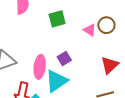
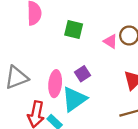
green square: (57, 19) -> (74, 29), turned 30

